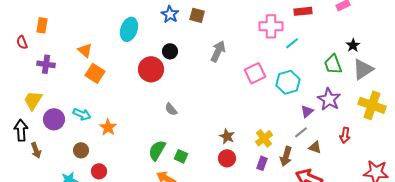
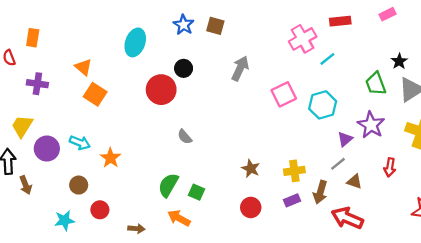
pink cross: (271, 26) -> (303, 39), turned -30
yellow cross: (264, 138) -> (294, 171), turned 30
red circle: (227, 158) -> (251, 207), moved
purple rectangle: (262, 163) -> (292, 200), turned 48

